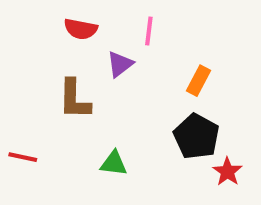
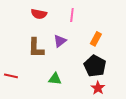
purple triangle: (120, 64) -> (60, 41), moved
red star: (227, 172) -> (98, 88), moved

